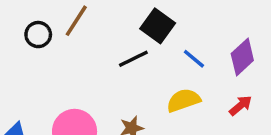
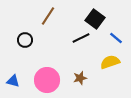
black circle: (38, 35) -> (25, 40), moved

